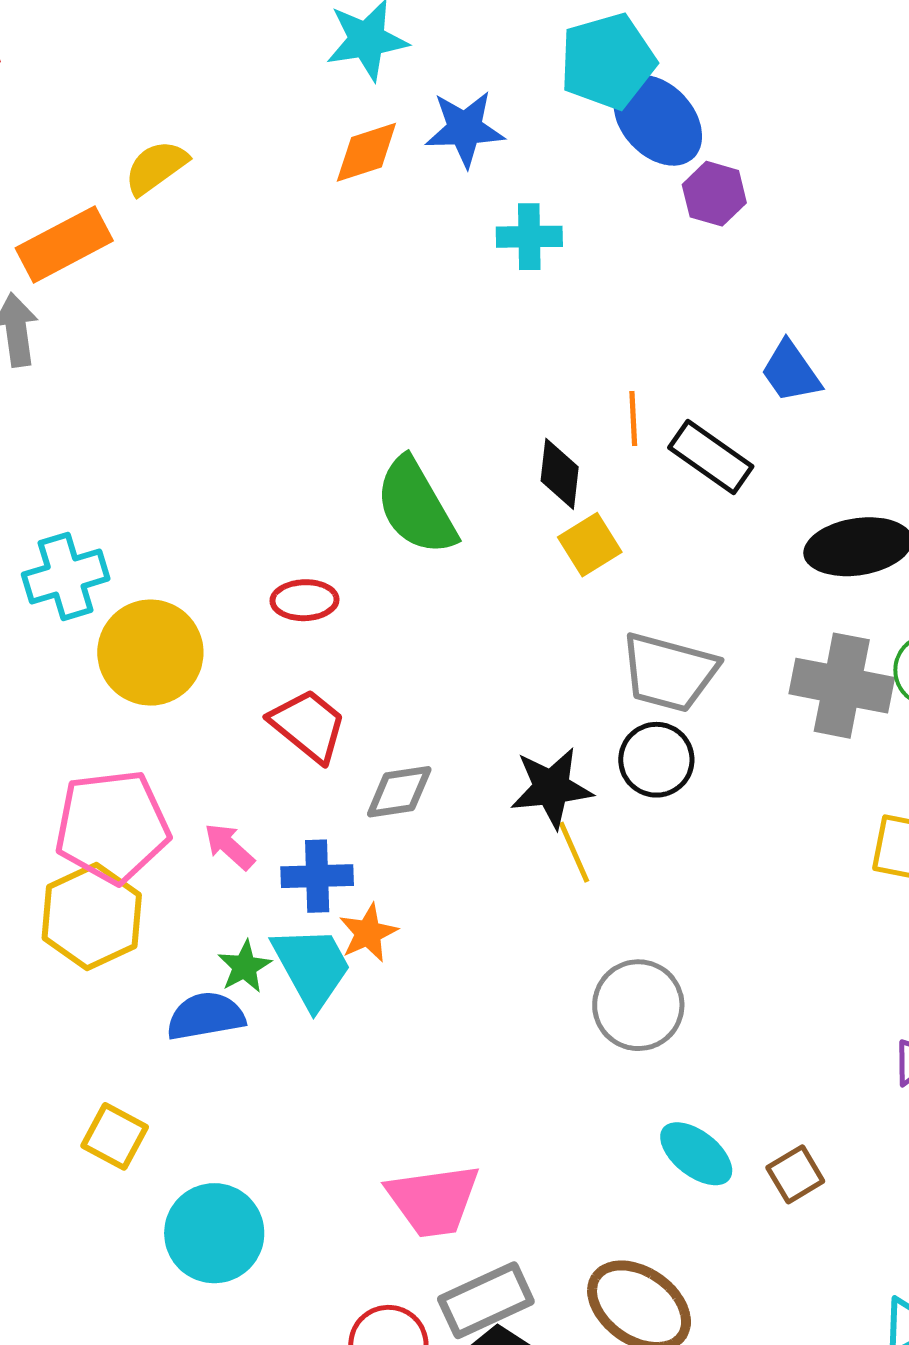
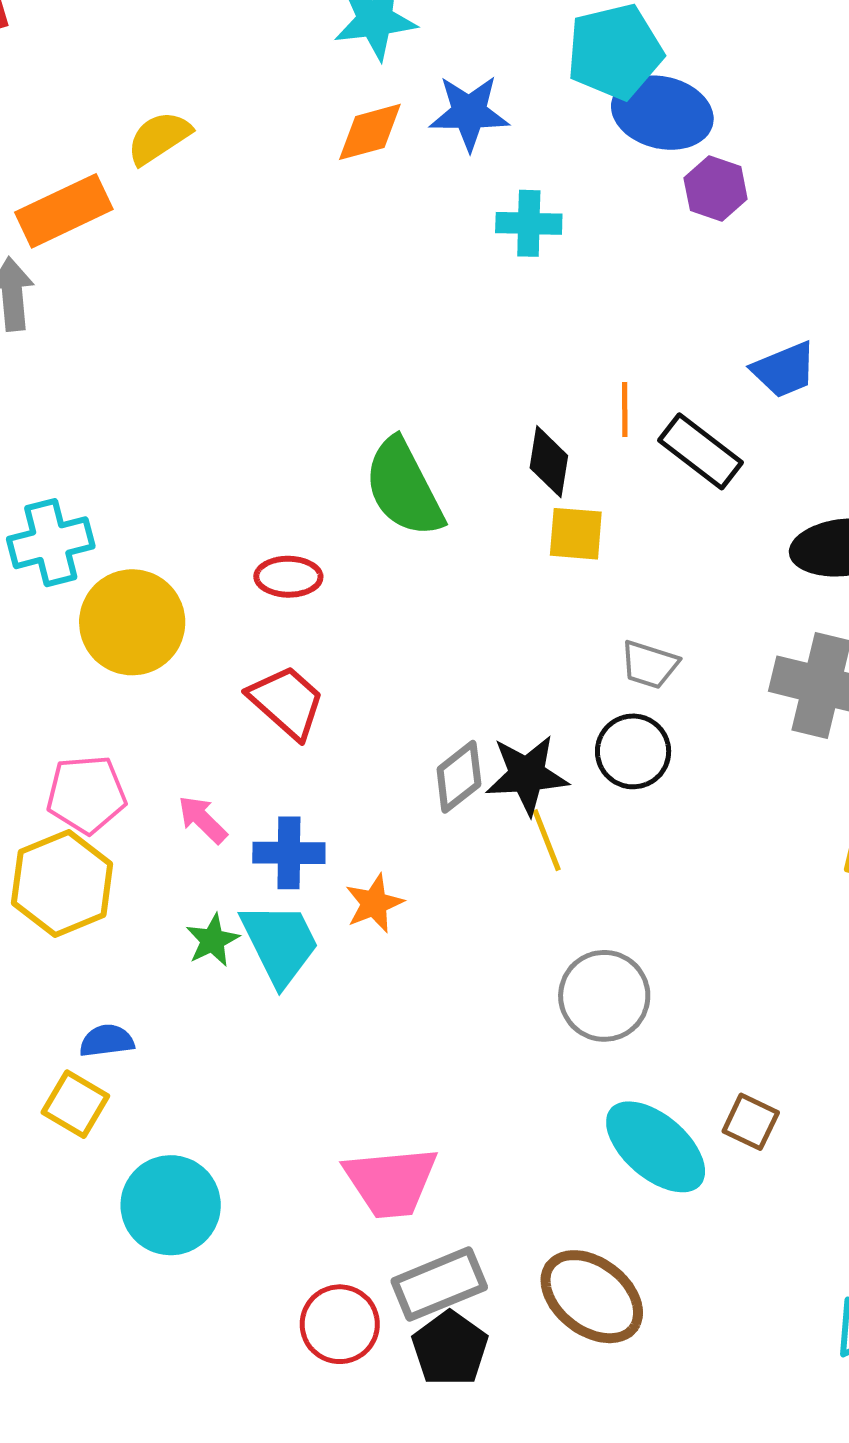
blue ellipse: (658, 120) -> (662, 113), turned -36
blue trapezoid: (791, 372) -> (784, 370), turned -80
yellow square: (590, 545) -> (576, 534), turned 34
gray trapezoid: (669, 672) -> (649, 665), size x0.6
gray diamond: (399, 792) -> (459, 777), moved, turned -32
pink pentagon: (112, 826) -> (86, 794), size x0.7
orange star: (368, 933) -> (374, 903), moved
blue semicircle: (206, 1016) -> (107, 1041), moved, size x0.7
cyan ellipse: (696, 1154) -> (656, 1147), size x1.4
brown square: (795, 1174) -> (751, 1122), moved, turned -36

